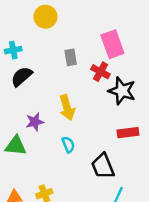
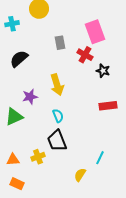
cyan cross: (13, 50) -> (12, 24), moved
black star: (122, 91) -> (103, 71), size x0.6
green triangle: (16, 146) -> (14, 117), turned -30
black trapezoid: (103, 166) -> (57, 141), moved

